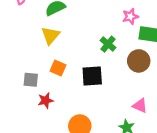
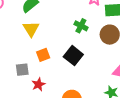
orange square: (58, 68) -> (43, 55), turned -32
black square: (92, 76) -> (73, 56), turned -36

